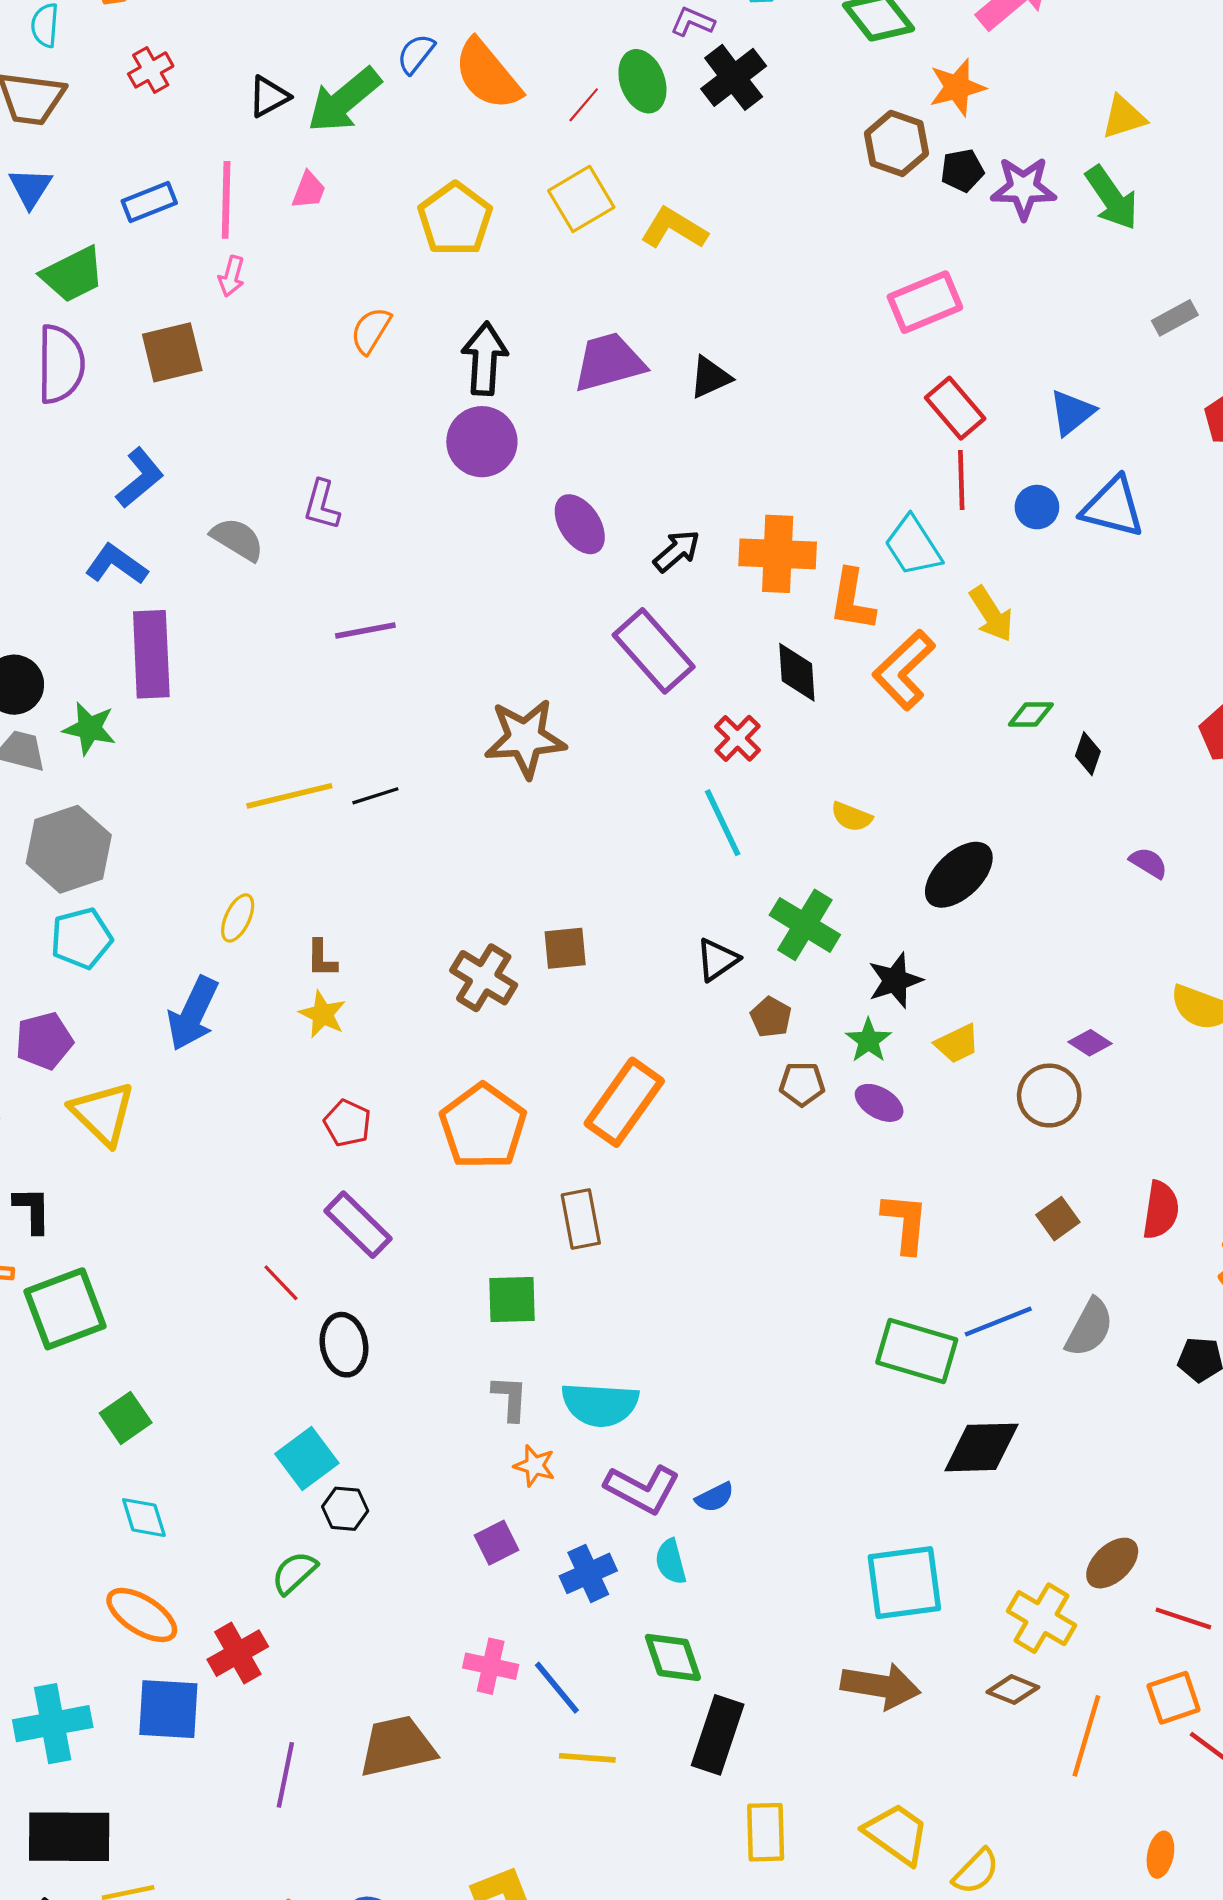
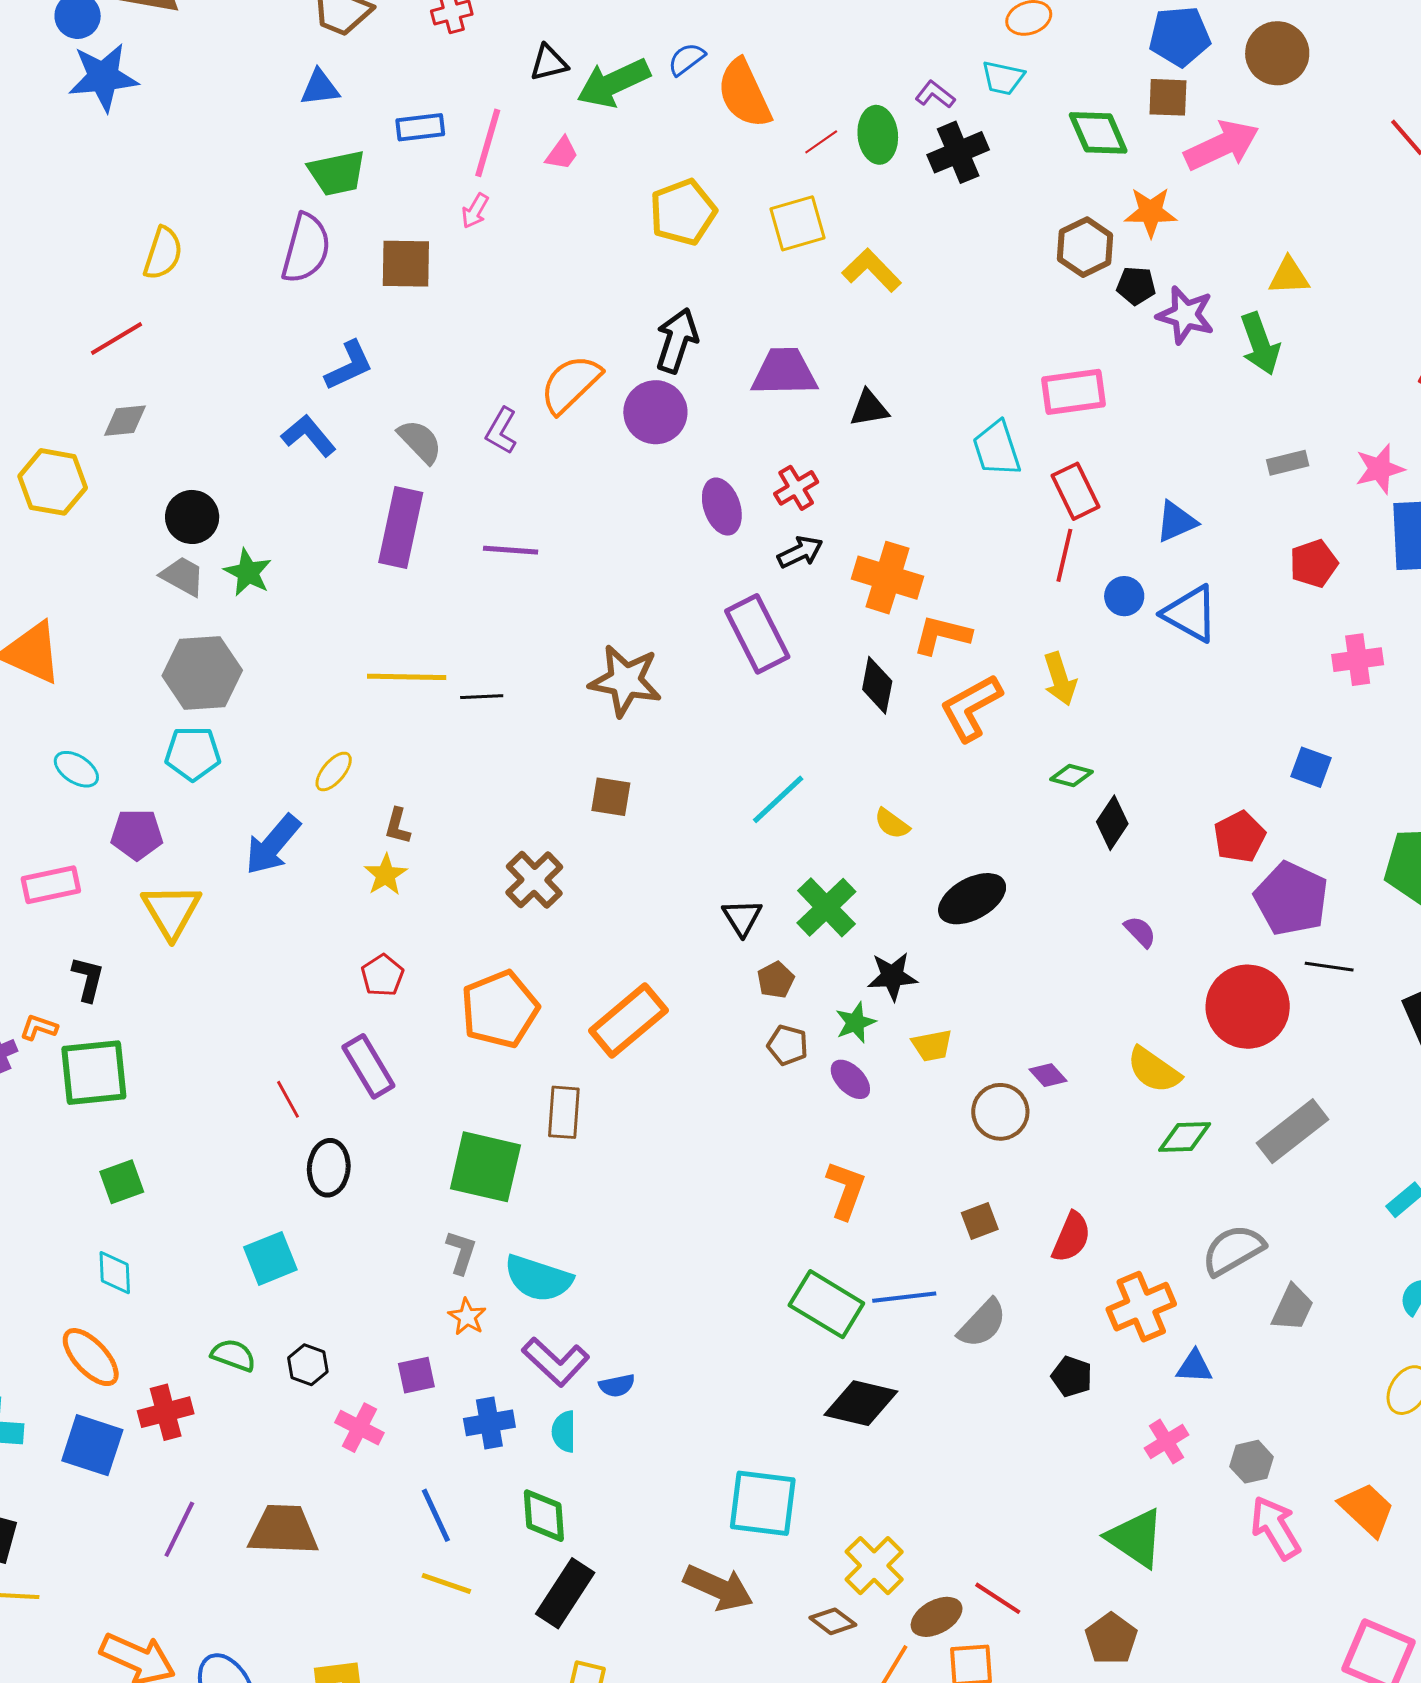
blue triangle: (30, 188) -> (320, 88), turned 36
orange semicircle: (371, 331) -> (571, 384), moved, size x1.5
cyan trapezoid: (913, 546) -> (997, 449), moved
orange L-shape: (852, 600) -> (942, 635), turned 80
purple rectangle: (151, 654) -> (401, 527), moved
red cross: (737, 738) -> (796, 488), moved
black diamond: (1088, 754) -> (1112, 823), size x1.4
cyan line: (723, 823) -> (778, 799), turned 58
brown square: (565, 948) -> (611, 797), moved
black triangle: (717, 960) -> (742, 917), turned -42
green square: (512, 1300) -> (485, 1167), size x1.5
black hexagon: (345, 1509) -> (308, 1365), moved
brown ellipse: (1112, 1563) -> (937, 1617), moved
green semicircle: (294, 1573) -> (233, 1355), turned 48
pink cross: (491, 1666) -> (359, 1428), moved

